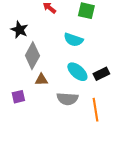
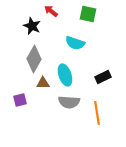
black star: (19, 30) -> (32, 26), moved
cyan ellipse: (77, 72) -> (65, 75), moved, turned 30

